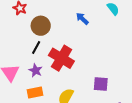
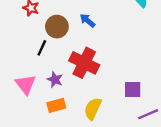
blue arrow: (82, 19) -> (87, 20), moved
black line: (36, 47) -> (42, 48), moved

